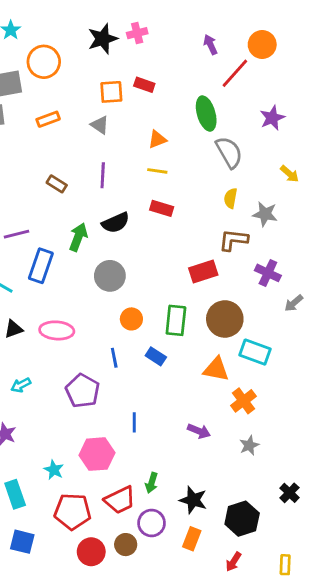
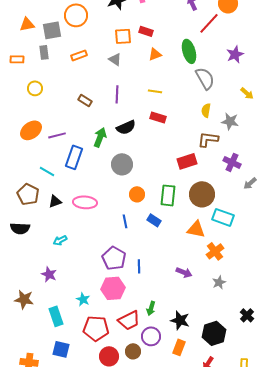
orange triangle: (157, 139) -> (155, 54), moved
purple pentagon: (83, 391) -> (114, 258), moved

